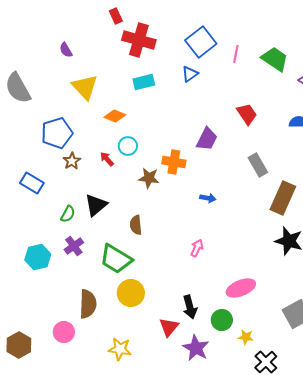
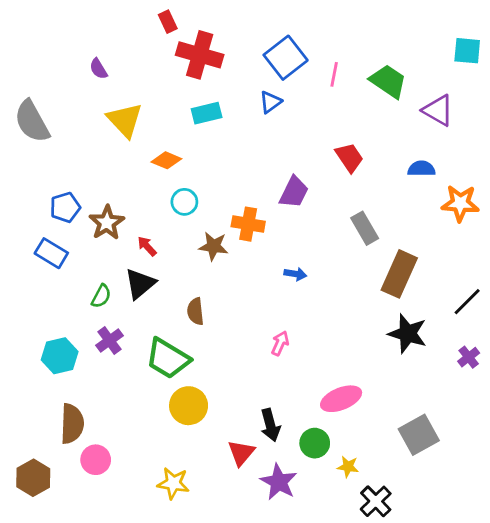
blue pentagon: (57, 133) -> (65, 207), moved, size x0.7
red arrow: (107, 159) -> (147, 246), moved
brown star: (72, 161) -> (107, 223), size x1.4
brown semicircle: (88, 304) -> (72, 424), moved

